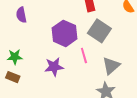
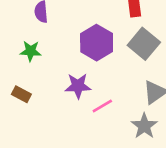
pink line: (84, 56) -> (102, 106), moved, turned 70
green star: (15, 57) -> (31, 51), moved

